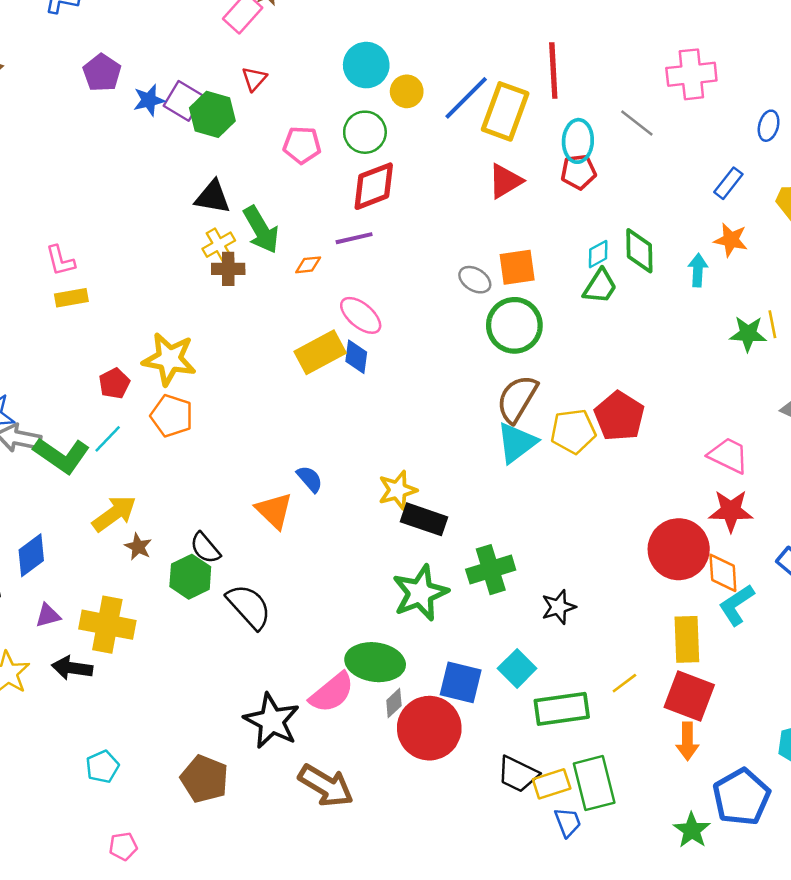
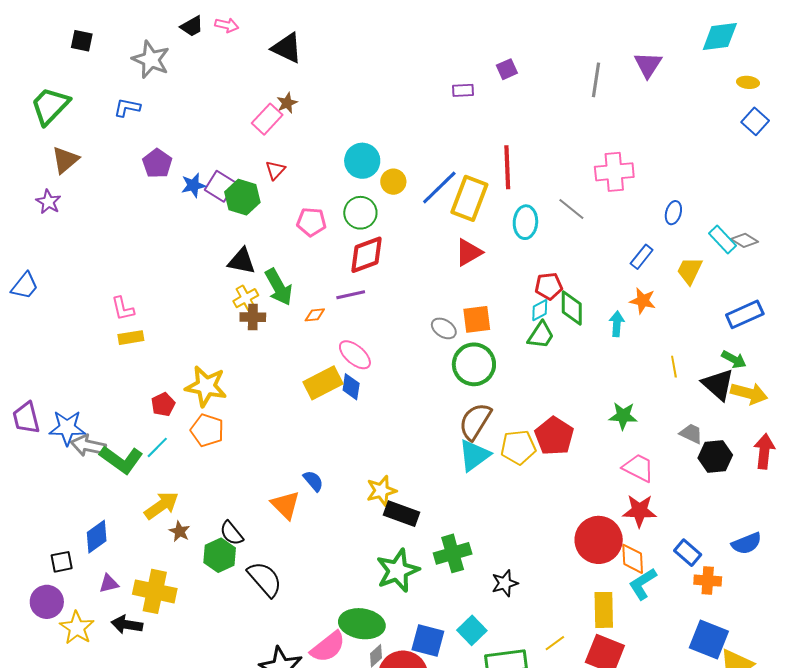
red pentagon: (579, 172) -> (549, 286), moved
green star: (748, 334) -> (623, 416), moved

